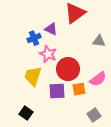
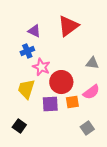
purple triangle: (51, 29) -> (34, 31), moved
gray triangle: (99, 41) -> (92, 63), moved

